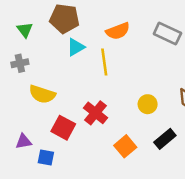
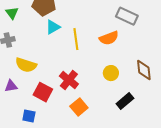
orange semicircle: (118, 31) -> (109, 38), moved
purple triangle: (24, 141) -> (11, 86), moved
orange square: (125, 146) -> (79, 107), moved

